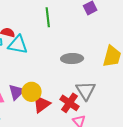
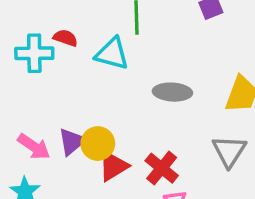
cyan triangle: (18, 45) -> (112, 54), moved
gray triangle: (86, 91) -> (229, 151), moved

